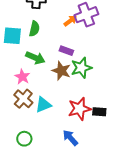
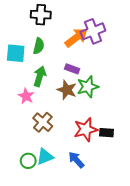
orange arrow: (70, 21) -> (76, 38), size x1.6
green arrow: (35, 58) -> (40, 76), turned -96
brown cross: (23, 99) -> (43, 122), moved
cyan triangle: (43, 105) -> (45, 157), moved

